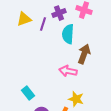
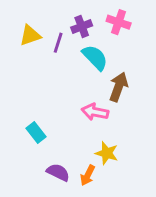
cyan semicircle: (68, 34) -> (95, 57), turned 132
cyan rectangle: (28, 93) -> (36, 133), moved

